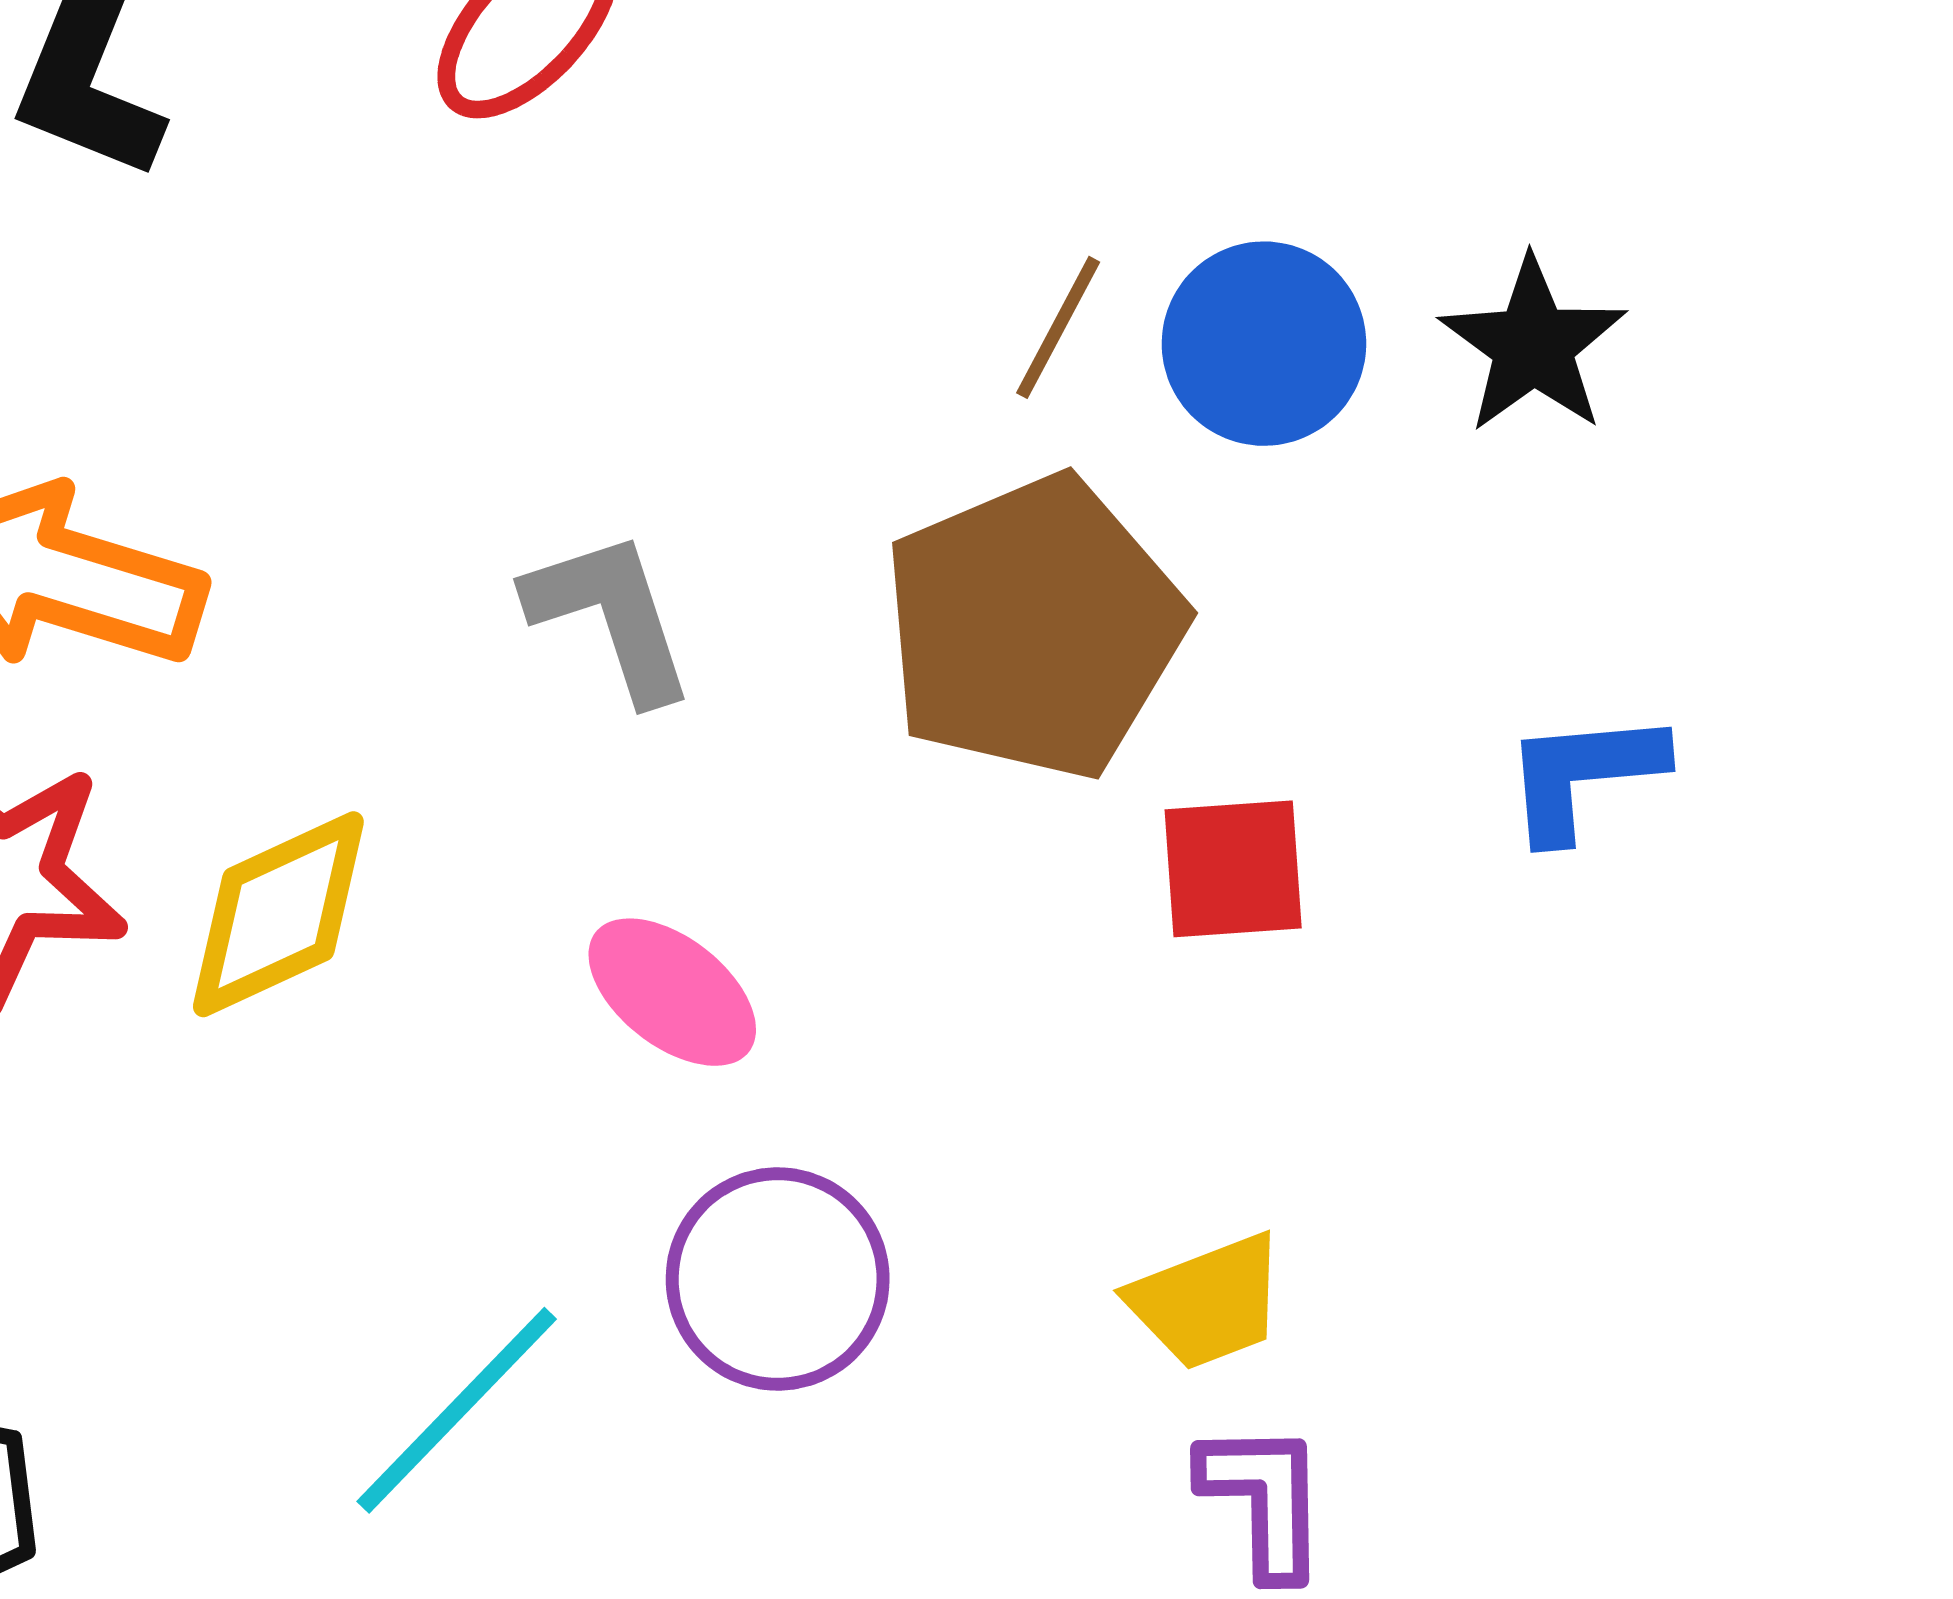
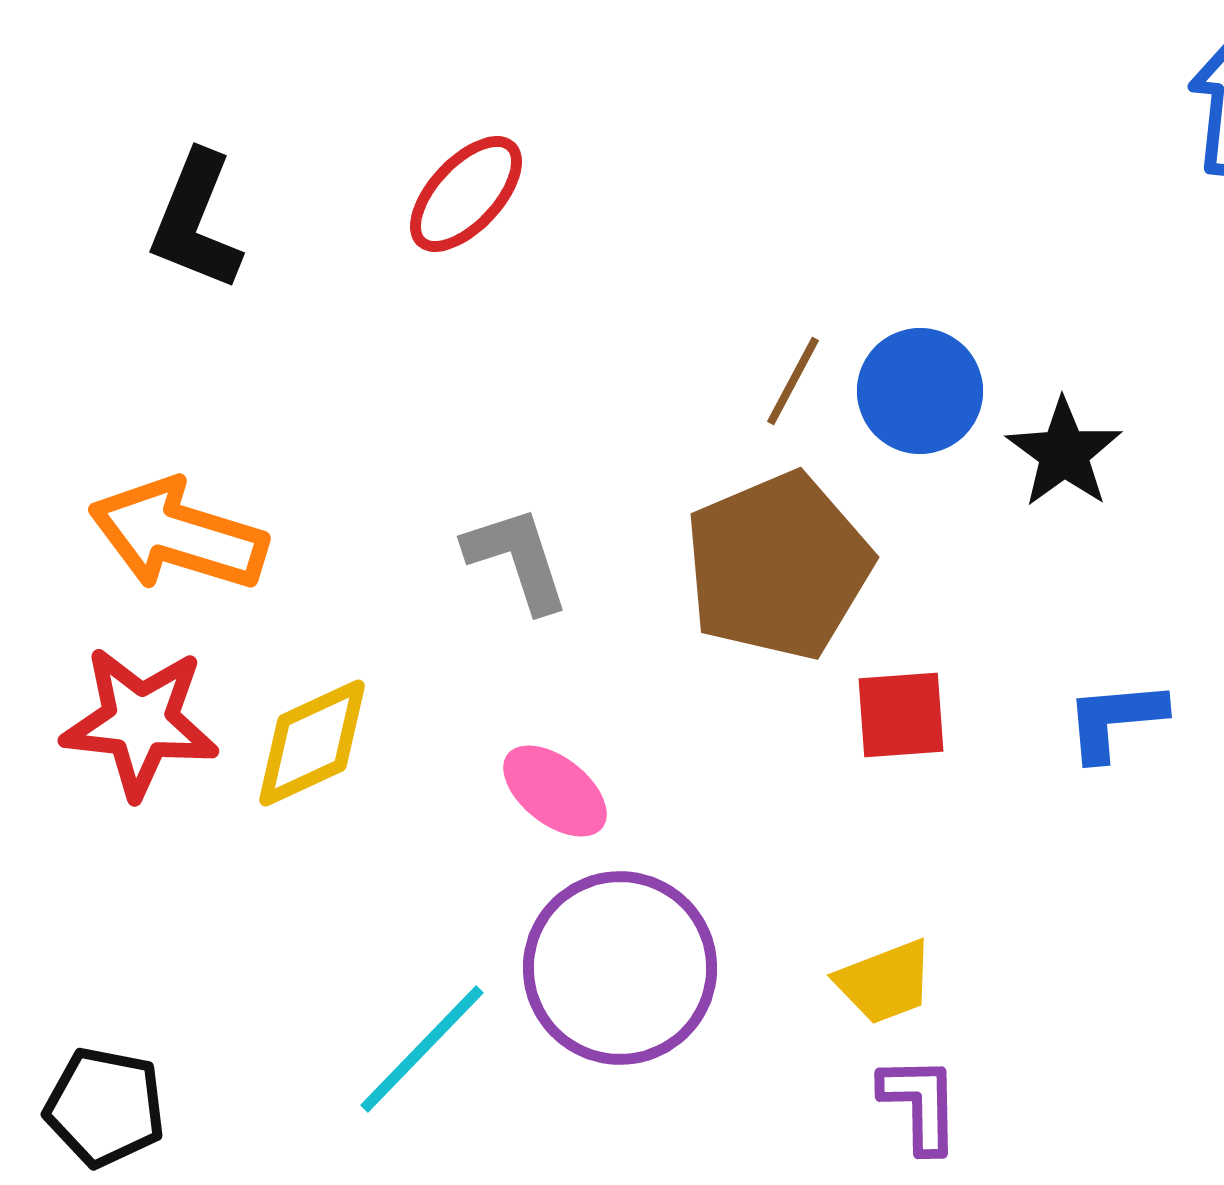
black star: (1533, 345) -> (1064, 453), moved
blue L-shape: (1583, 775) -> (1115, 720), moved
purple circle: (778, 1279) -> (620, 968), size x1.4

